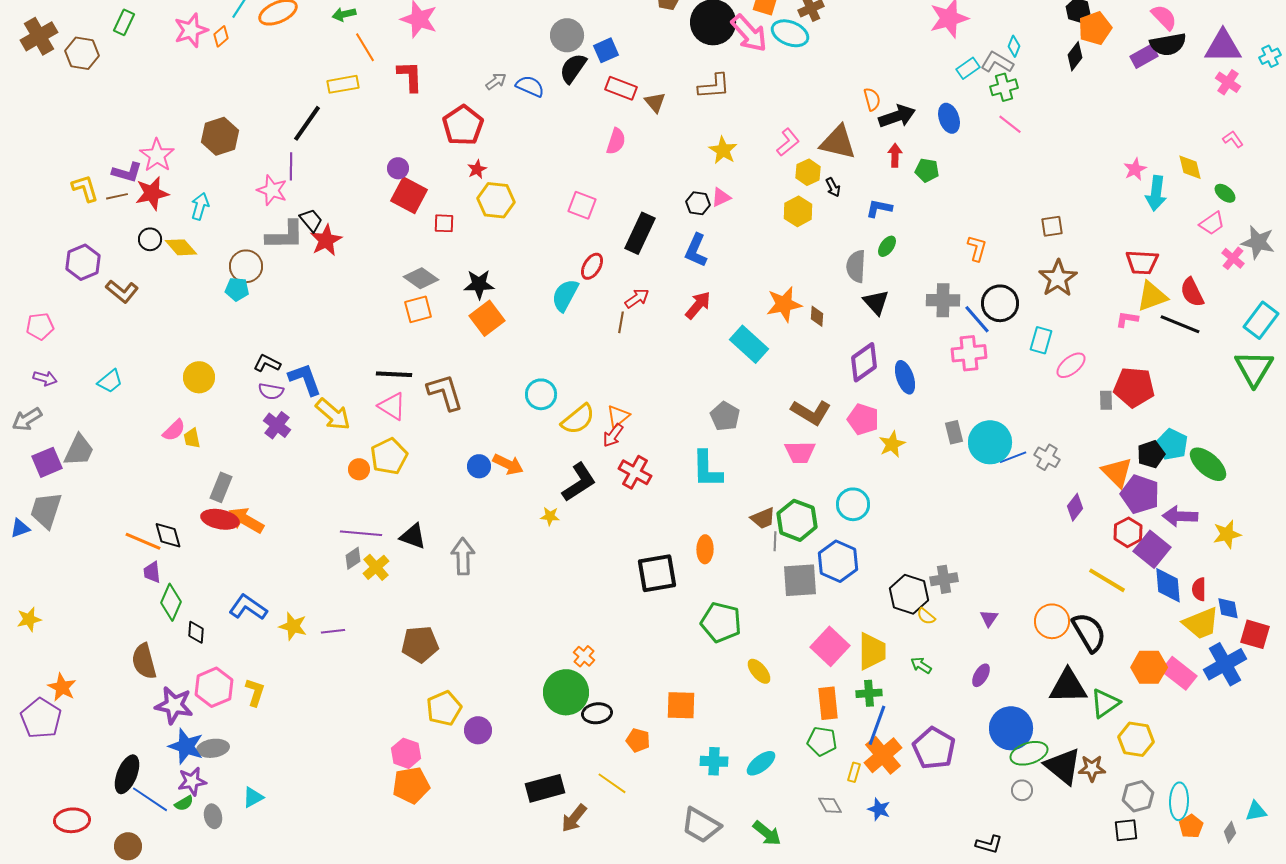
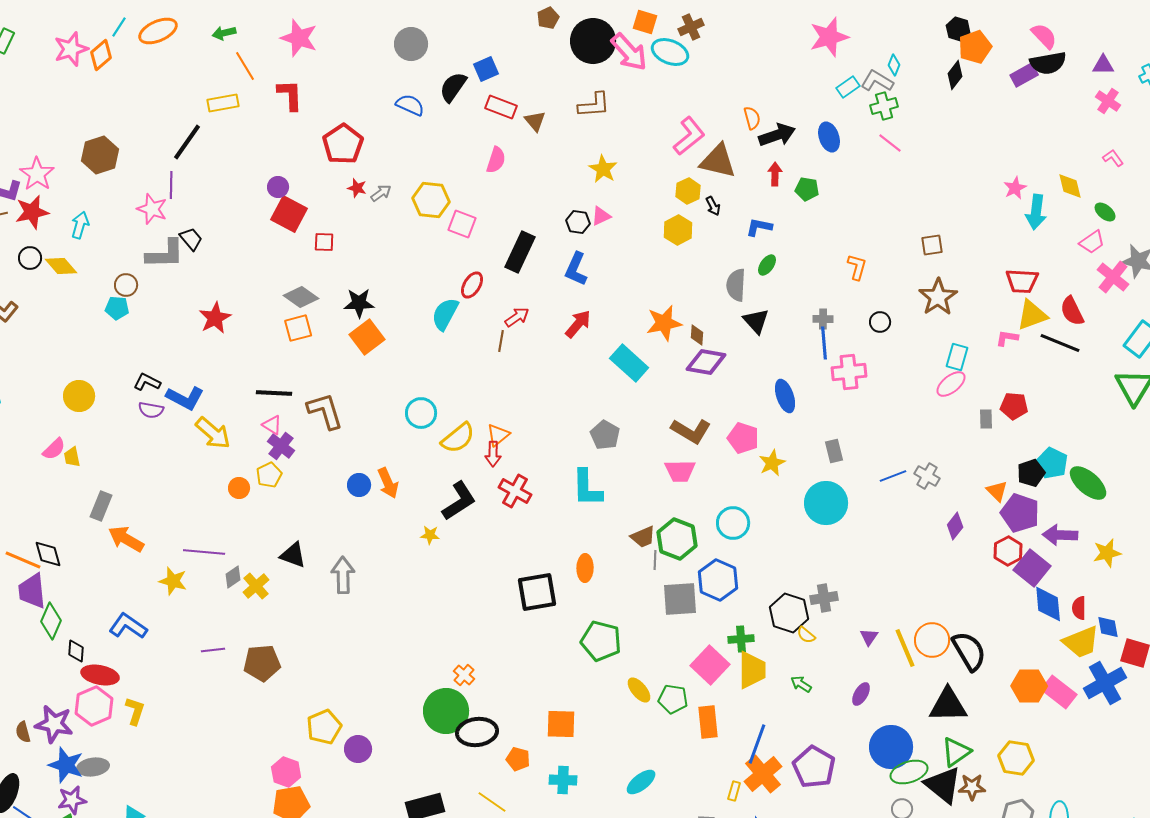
gray circle: (567, 35) -> (411, 44), moved
orange diamond: (221, 36) -> (101, 55), size x1.4
purple triangle: (1223, 46) -> (1103, 65), size x0.6
gray arrow: (496, 81) -> (381, 193), moved
pink L-shape: (788, 142) -> (689, 136), moved, size x1.4
red star: (477, 169) -> (357, 188), turned -30
yellow hexagon: (496, 200) -> (431, 200), moved
red star: (326, 240) -> (215, 318), moved
pink cross: (1233, 258) -> (1113, 277), size x1.4
brown circle: (246, 266) -> (126, 285), size x0.7
gray cross: (943, 300) -> (823, 319), size x0.6
black circle: (1000, 303) -> (880, 322), size x0.6
blue line: (977, 319) -> (824, 343), moved, turned 36
cyan rectangle: (1041, 340) -> (957, 357), moved
purple diamond: (864, 362) -> (706, 362), moved, turned 45
blue L-shape: (305, 379) -> (185, 398), turned 138
red pentagon: (1134, 387) -> (1014, 406), size x0.7
pink triangle: (392, 406) -> (272, 425), size x0.7
purple cross: (277, 425) -> (281, 446), moved
red arrow: (613, 435) -> (493, 454), turned -35
cyan circle: (990, 442) -> (826, 503), moved
yellow pentagon: (389, 456) -> (269, 475), size x0.7
orange arrow: (508, 464) -> (388, 483), turned 40
orange triangle: (1117, 472) -> (997, 491), size x0.7
red ellipse: (220, 519) -> (100, 675), moved
purple line: (361, 533) -> (204, 552), moved
purple trapezoid: (152, 572) -> (32, 591), size x1.6
yellow line: (1107, 580) -> (905, 648), moved, turned 36
yellow star: (293, 626) -> (173, 581), moved
brown pentagon: (420, 644) -> (262, 663), moved
brown semicircle: (144, 661) -> (23, 732), moved, size x0.6
green cross: (869, 693) -> (741, 639), moved
green triangle: (1105, 703) -> (956, 752), moved
black ellipse: (597, 713) -> (477, 732), size x1.4
green pentagon: (822, 741) -> (673, 699), moved
cyan cross: (714, 761) -> (563, 780), moved

